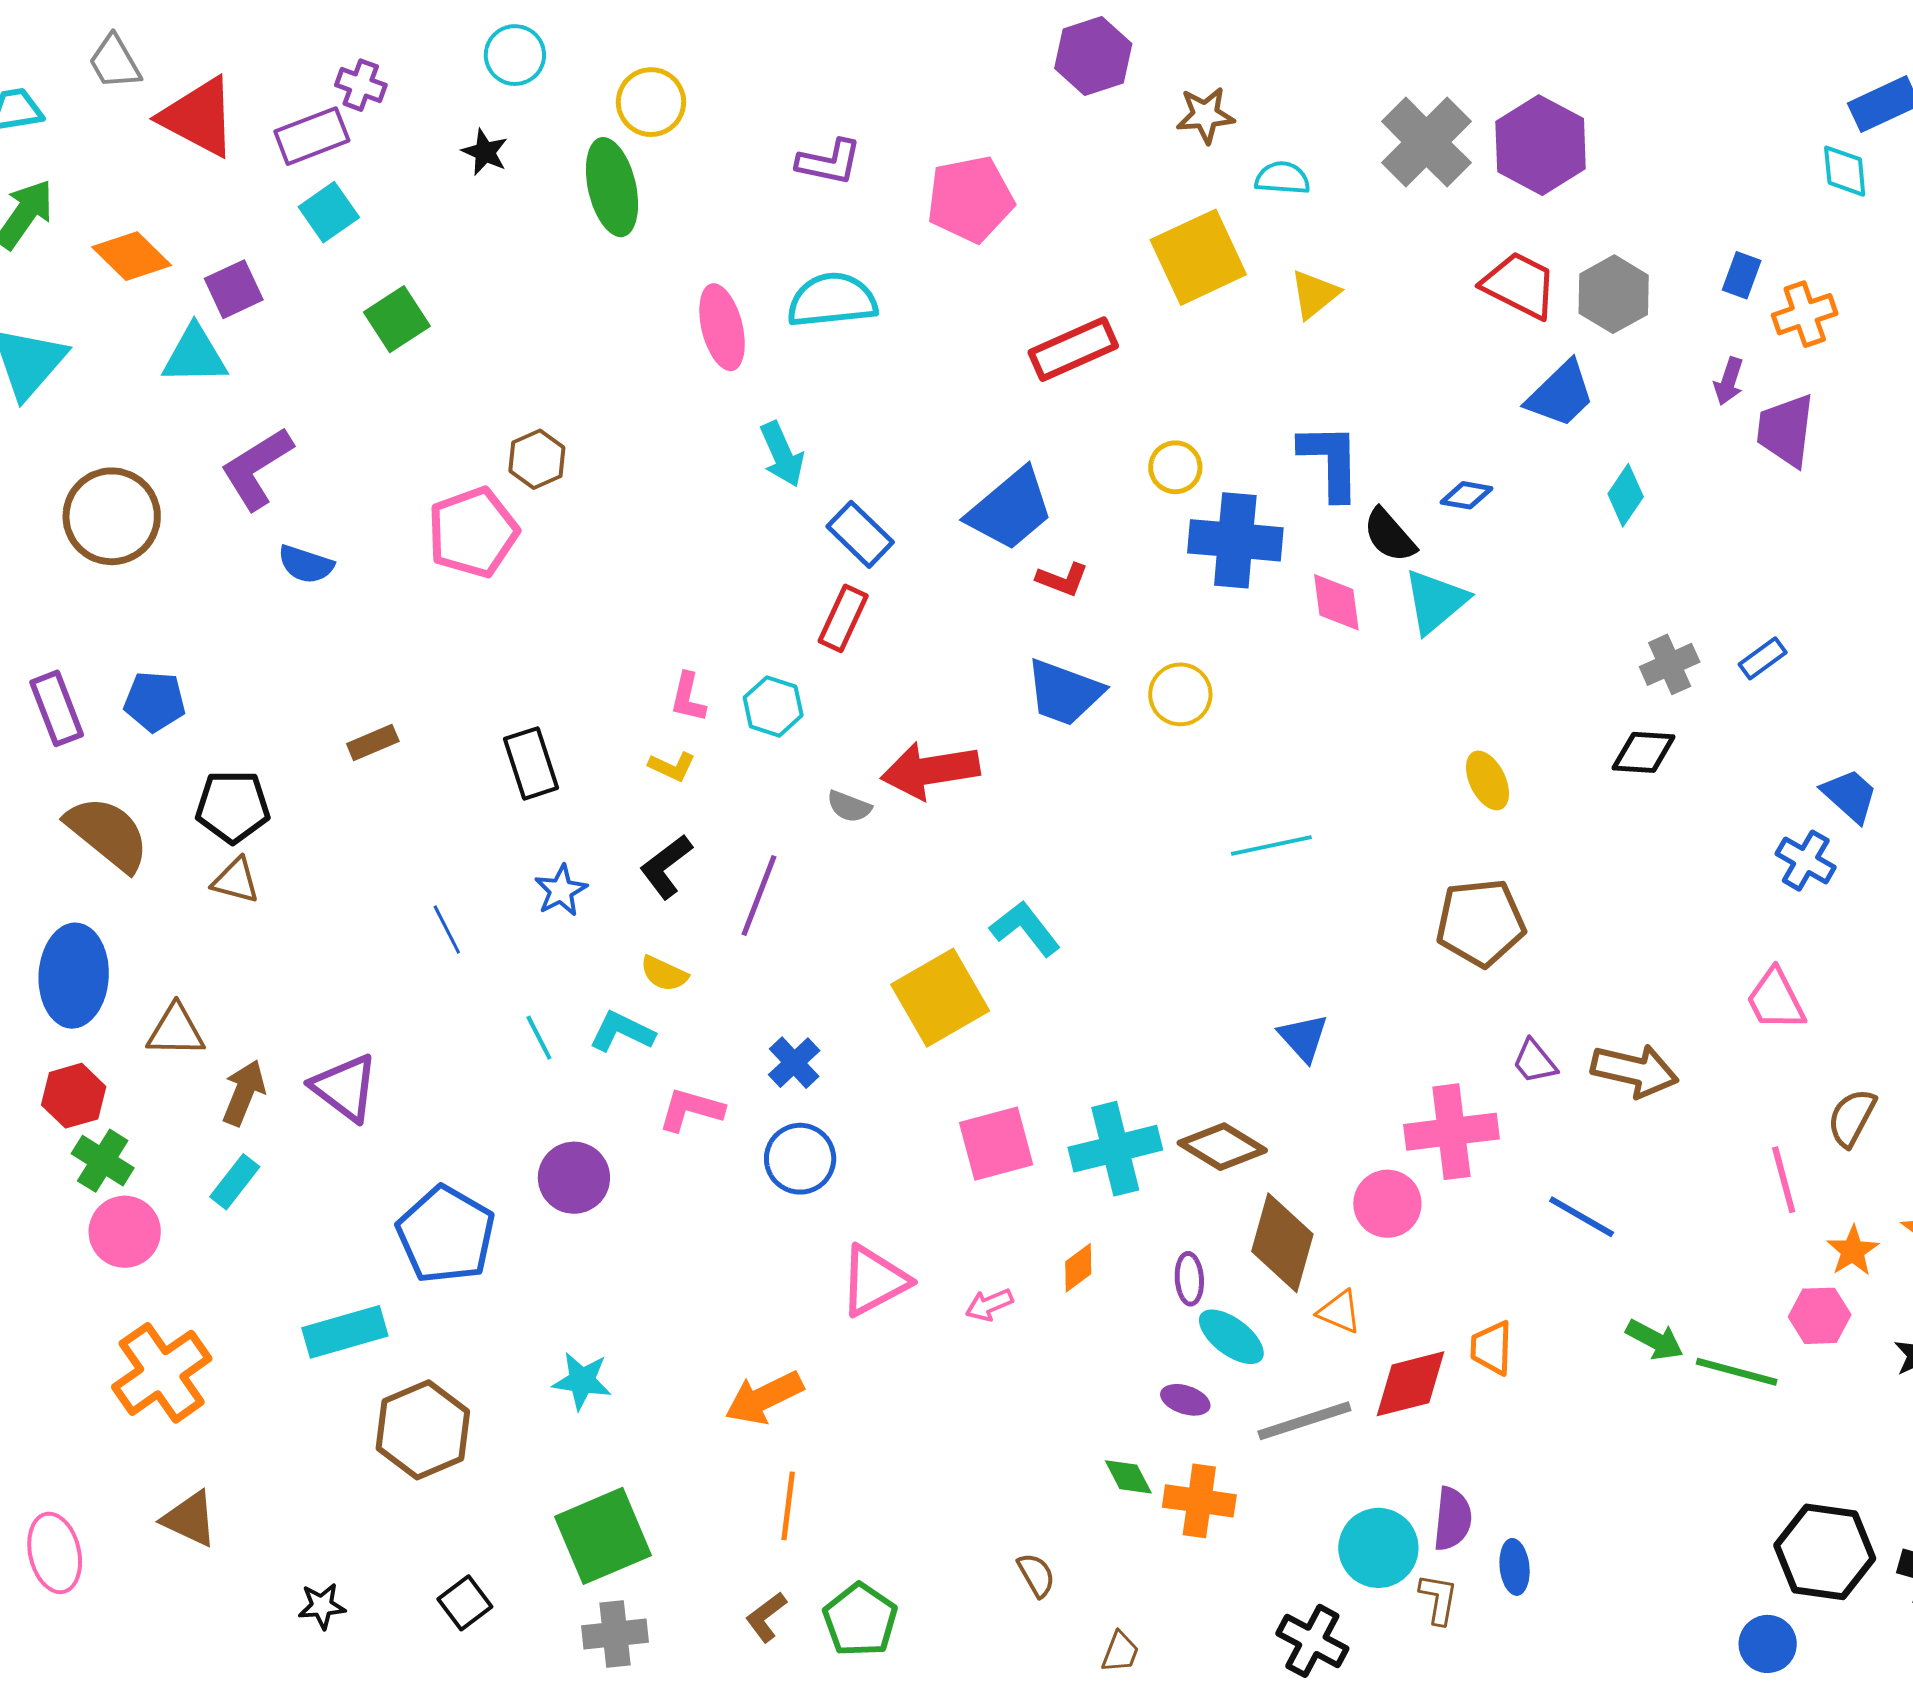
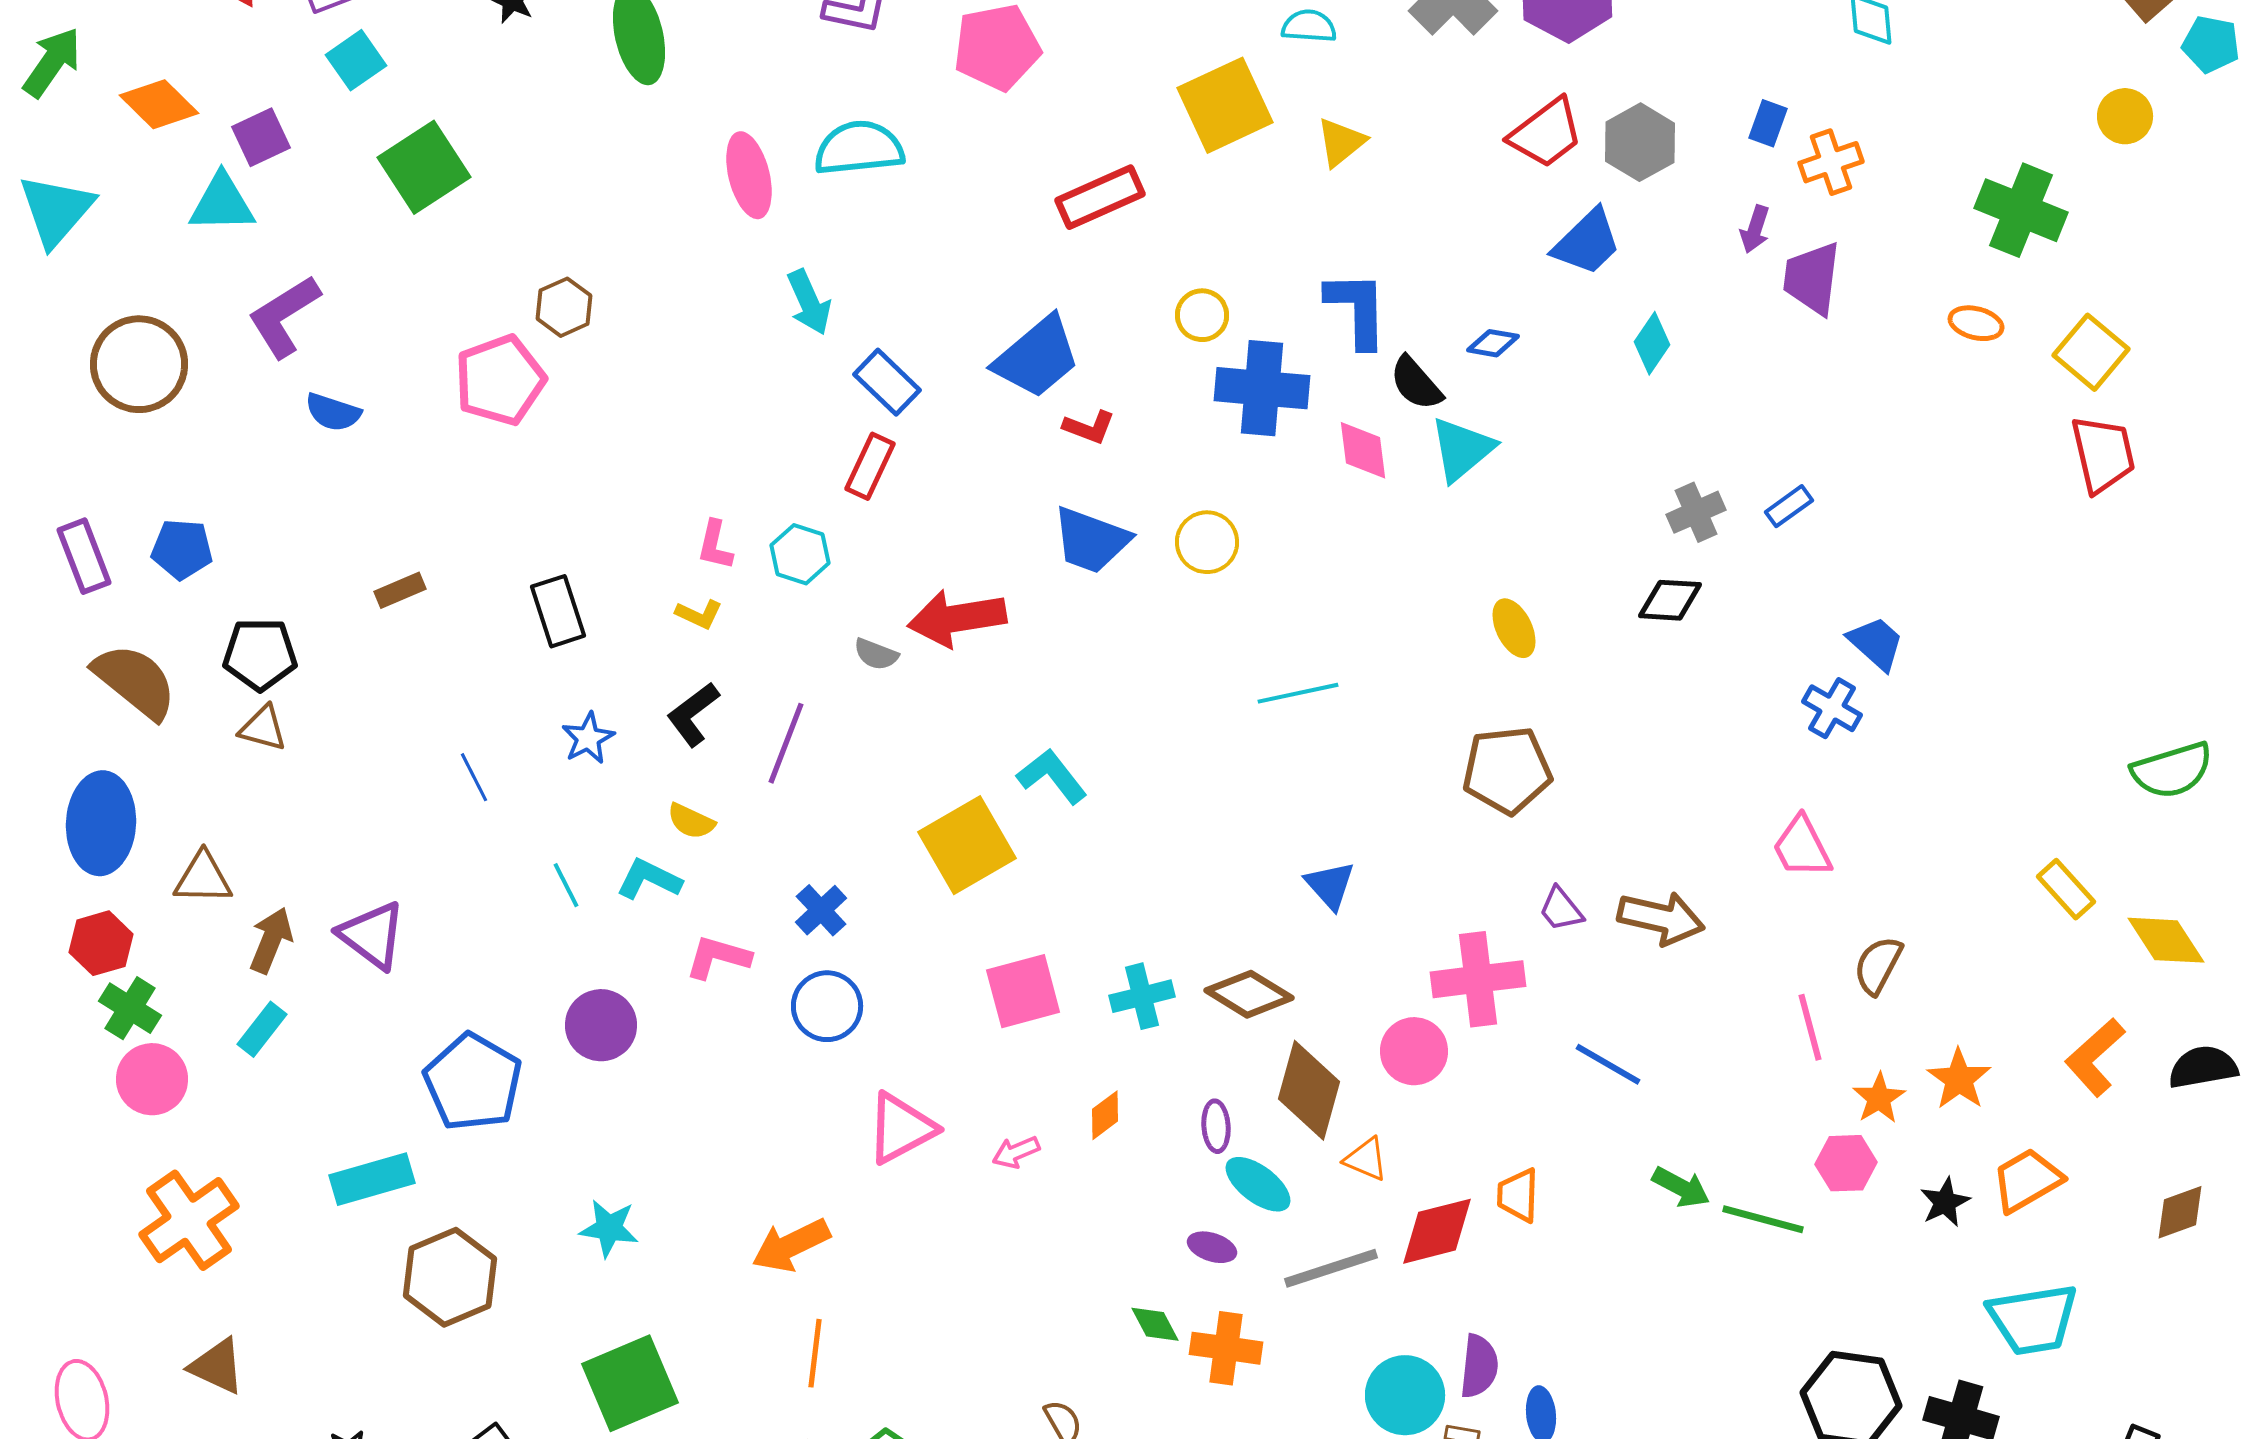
red trapezoid: (1520, 285) -> (1546, 133), turned 116
green square: (397, 319) -> (424, 167), size x1.4
cyan cross: (1115, 1149) -> (1142, 996), size x0.7

